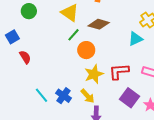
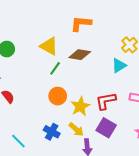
orange circle: (86, 50) -> (58, 96), moved
cyan line: (42, 95) -> (18, 141), moved
purple square: (129, 98) -> (106, 128), moved

